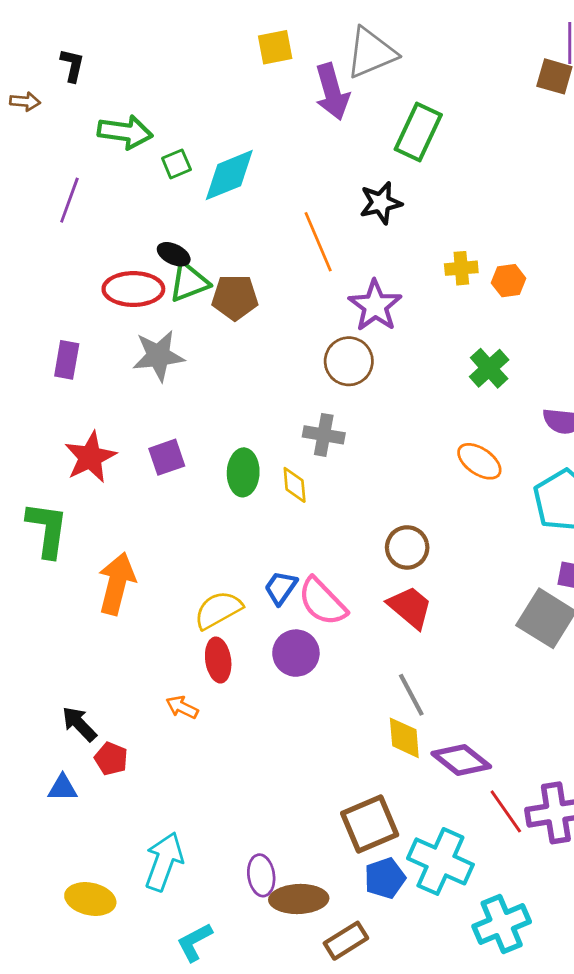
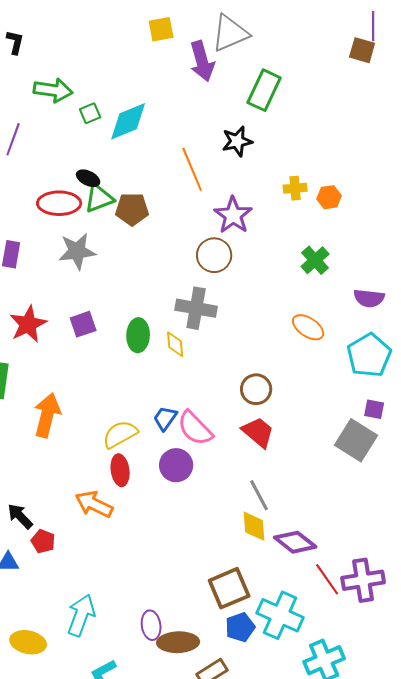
gray cross: (324, 435) -> (196, 308), size x1.4
orange arrow: (182, 707) -> (94, 504), size x1.6

